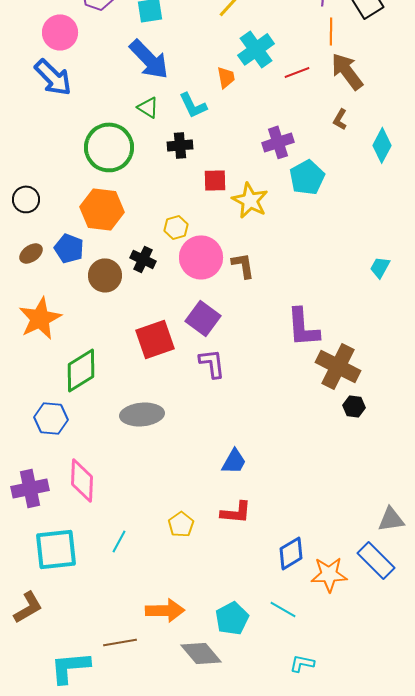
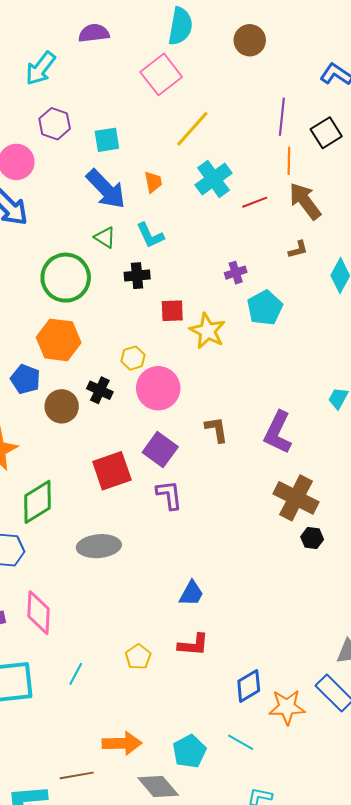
orange trapezoid: (226, 77) -> (153, 182), moved
brown L-shape: (340, 119) -> (298, 249), turned -135
purple cross: (278, 142) -> (236, 273), size x0.7
brown L-shape: (243, 265) -> (217, 429), moved
purple L-shape: (303, 327) -> (278, 432), moved, turned 30

